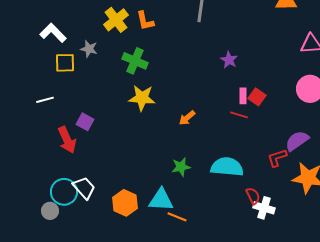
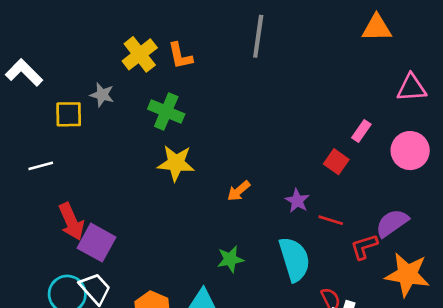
white L-shape: (53, 33) -> (24, 72), moved
purple star: (229, 60) -> (297, 201), moved
pink rectangle: (243, 96) -> (361, 131), moved, turned 35
red line: (239, 115) -> (331, 220), moved
purple square: (85, 122) -> (97, 243), moved, size x1.5
cyan semicircle: (227, 167) -> (294, 259), turned 68

